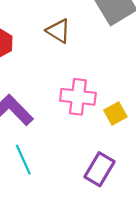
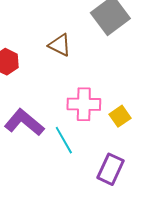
cyan line: (23, 160) -> (64, 140), moved

